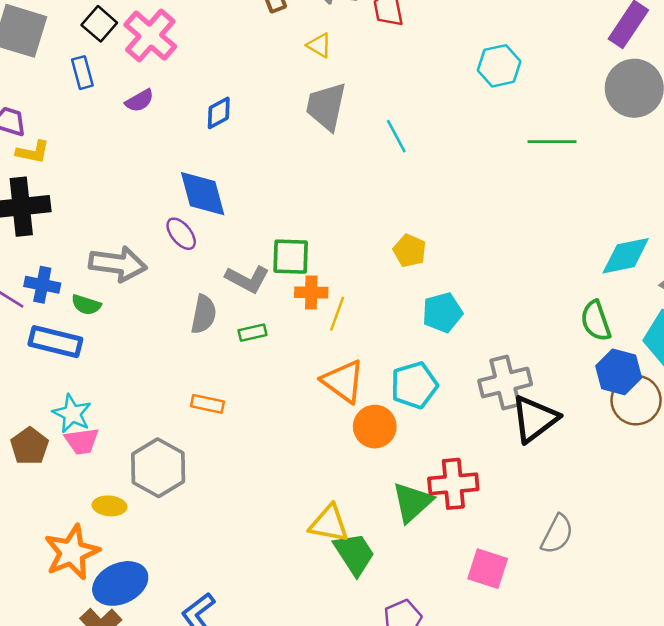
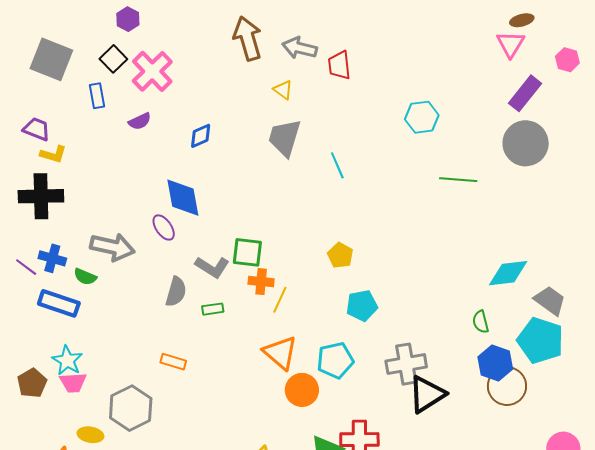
green semicircle: (596, 321) -> (481, 322), size x0.7

